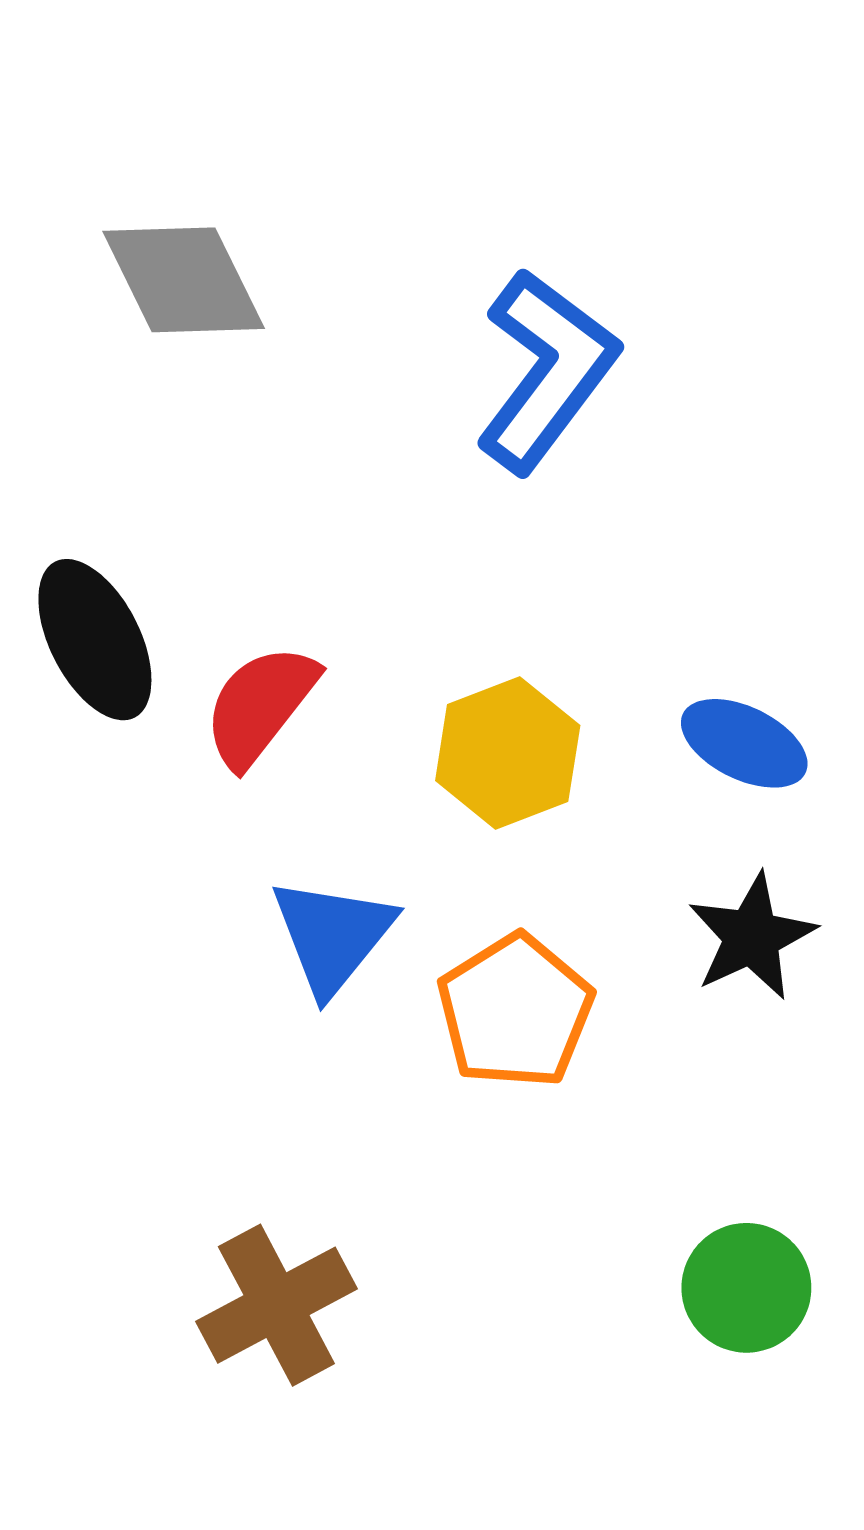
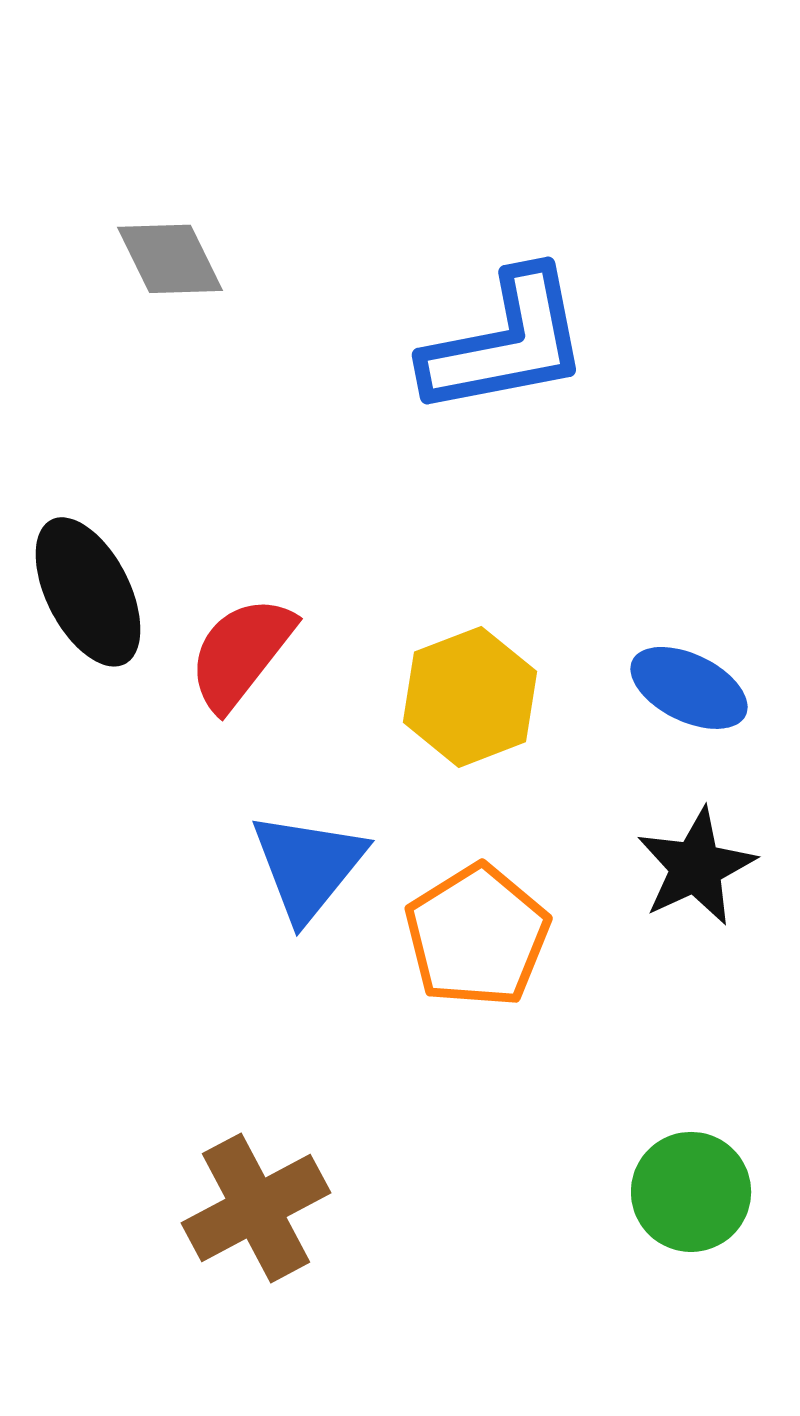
gray diamond: (184, 280) -> (170, 259), size x0.7
blue L-shape: (547, 371) -> (506, 343), turned 42

